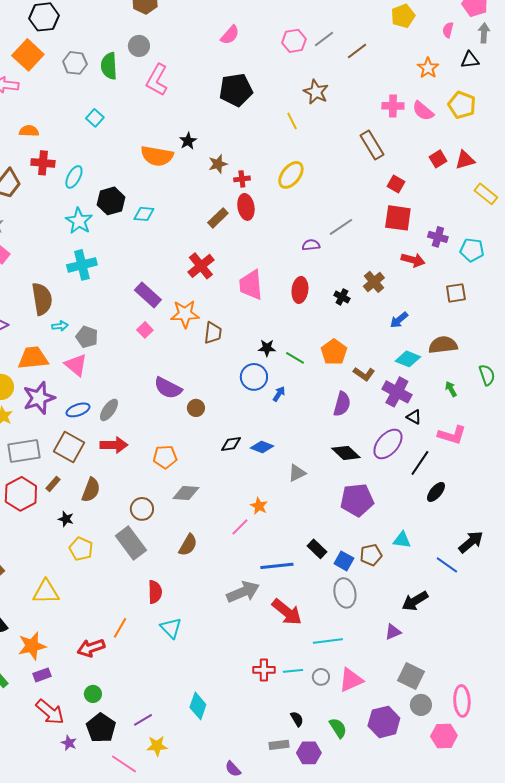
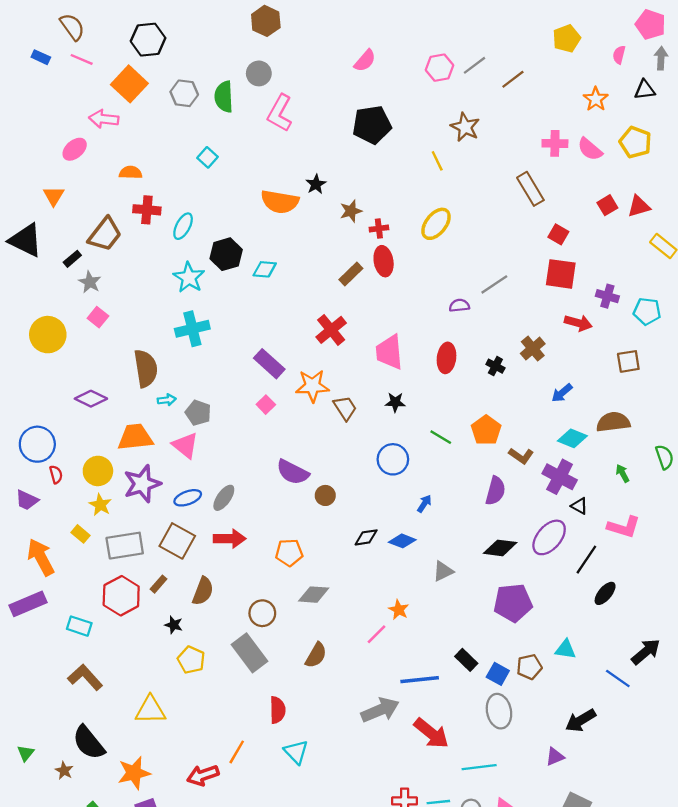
brown trapezoid: (213, 333) -> (345, 408), turned -40
black star: (267, 348) -> (395, 402), moved
blue arrow: (279, 394) -> (424, 504), moved
black diamond: (346, 453) -> (500, 548), turned -36

